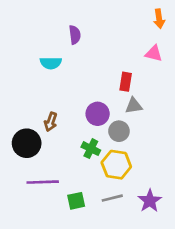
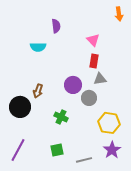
pink triangle: (154, 54) -> (93, 40), moved, turned 32
green cross: (91, 149) -> (61, 117), moved
yellow hexagon: (116, 165) -> (109, 123), moved
purple line: (43, 182) -> (18, 150), moved, turned -60
gray line: (112, 198) -> (84, 160), moved

